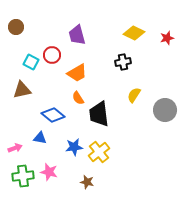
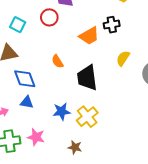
red circle: (52, 55) -> (49, 17), moved
orange trapezoid: (77, 73) -> (89, 36), moved
orange semicircle: (78, 98) -> (58, 61), moved
blue diamond: (53, 115) -> (25, 79), moved, turned 30

